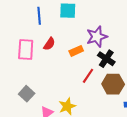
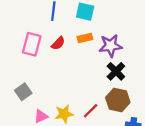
orange rectangle: (76, 51) -> (85, 38), moved
red line: (88, 76) -> (91, 111), moved

